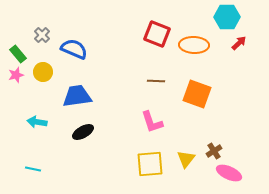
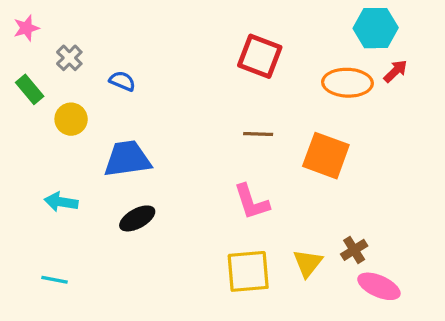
orange ellipse: (194, 45) -> (347, 83), moved
blue semicircle: (74, 49) -> (122, 81), size x0.6
pink star: (16, 75) -> (26, 28), moved

